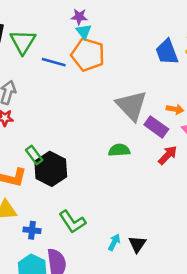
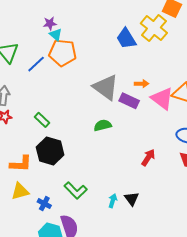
blue line: (54, 62) -> (36, 64), turned -48
green rectangle: (34, 155) -> (42, 120), moved
red arrow: (168, 155) -> (148, 158), moved
blue cross: (32, 230) -> (44, 204), turned 32

